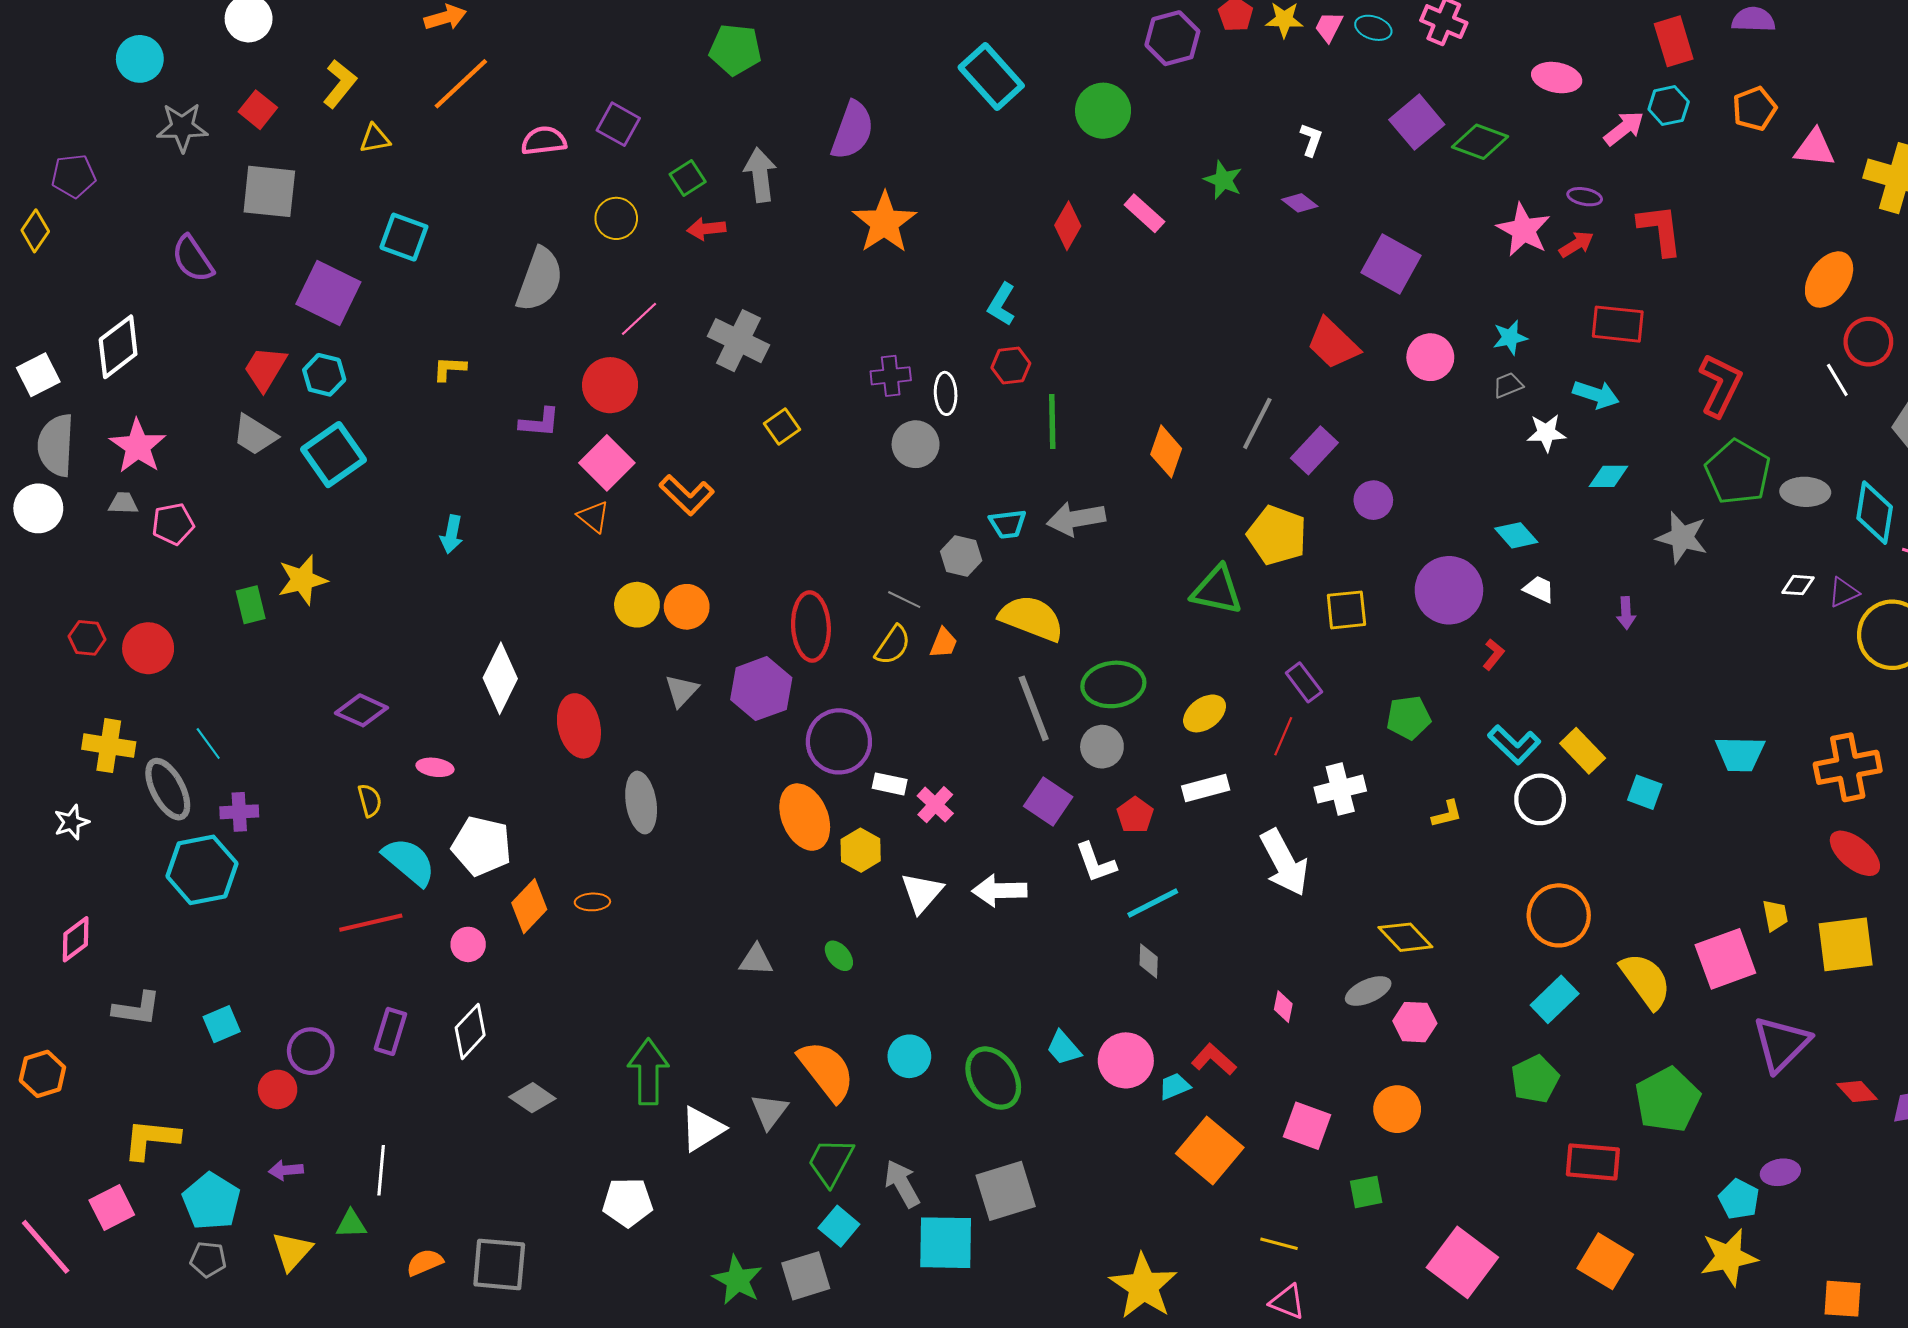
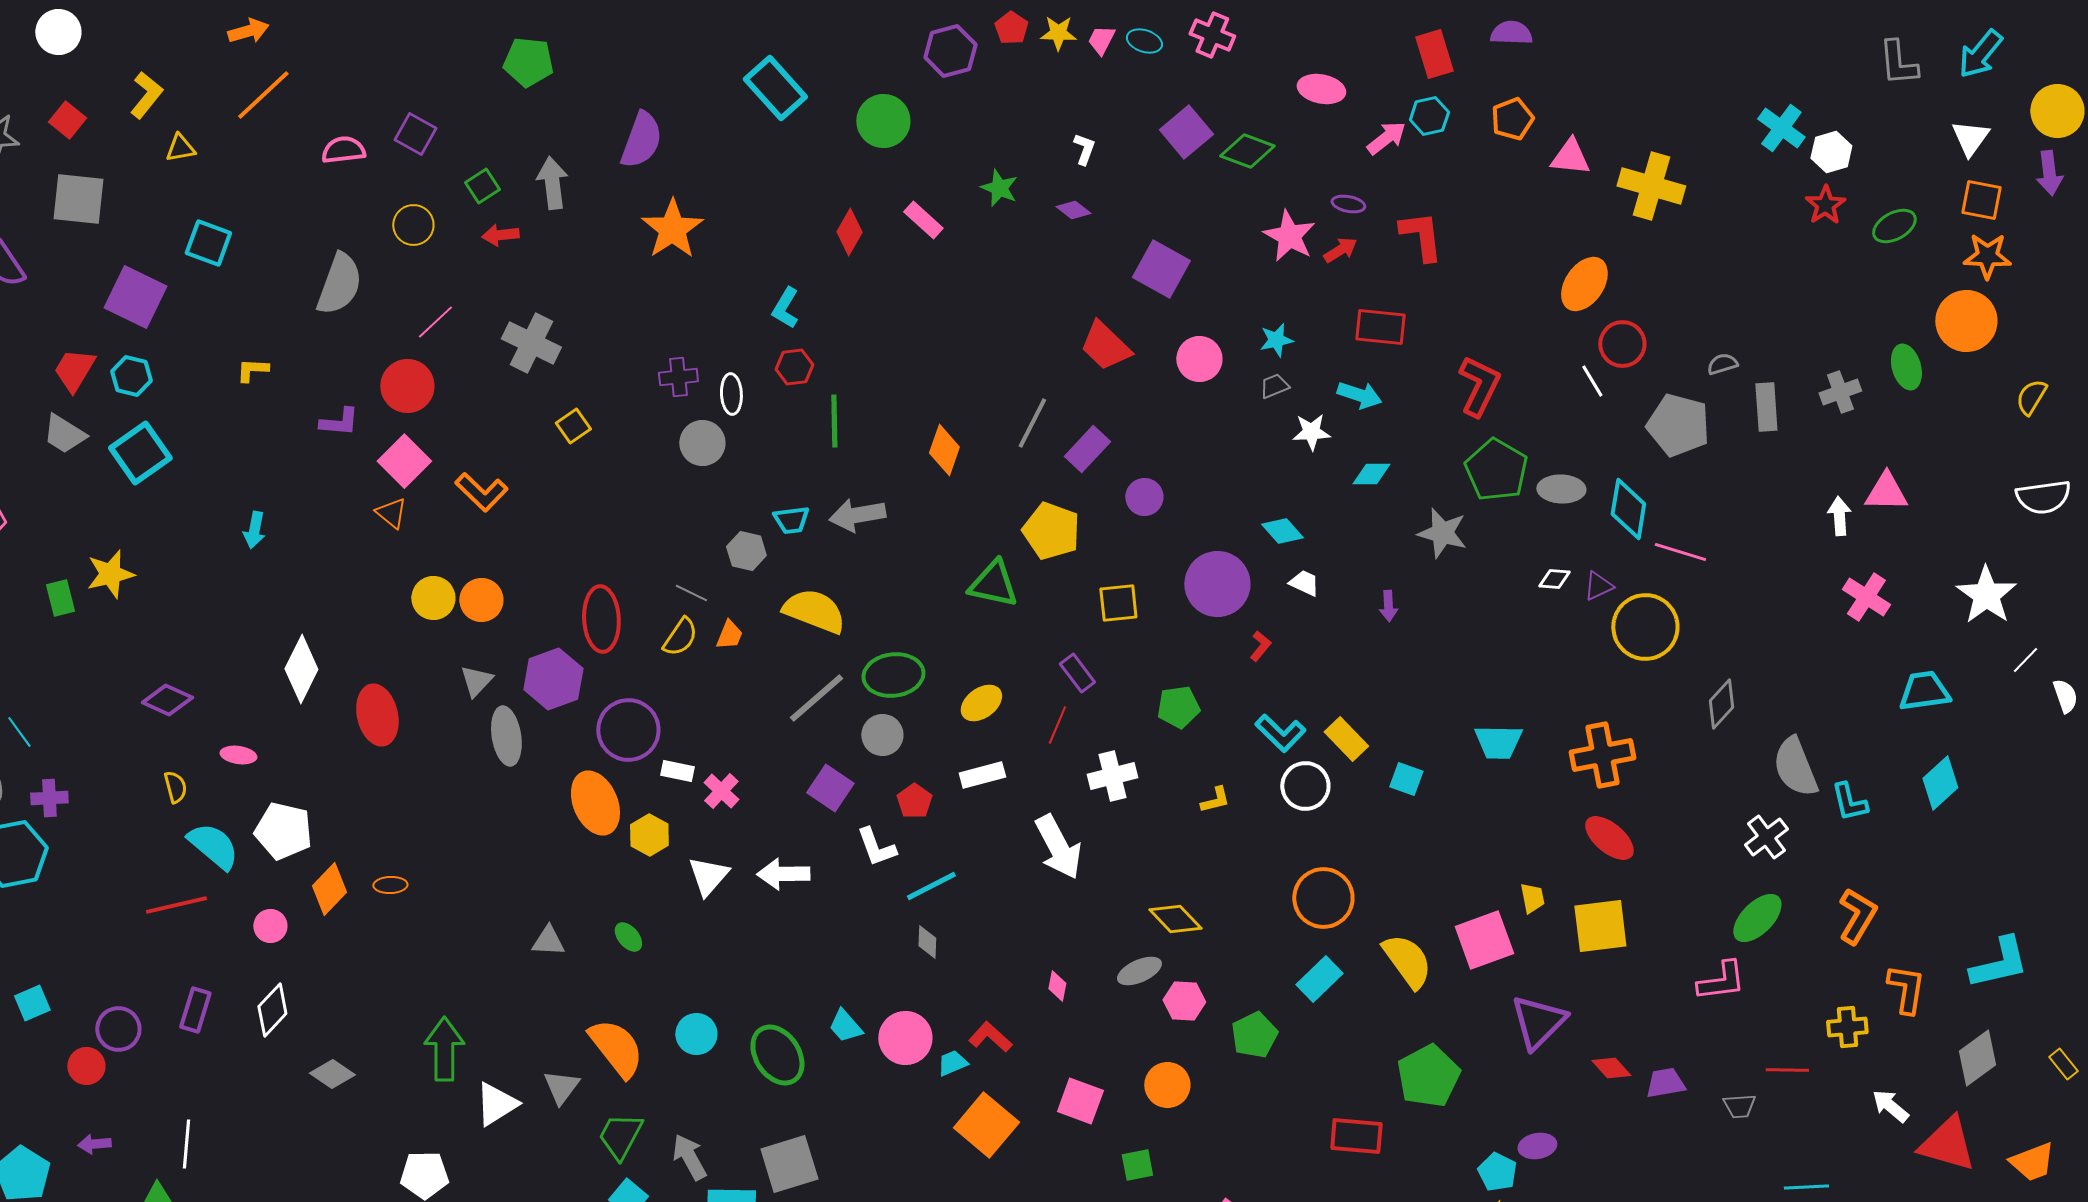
gray line: (1034, 708) -> (816, 698), turned 70
gray ellipse: (641, 803) -> (506, 736), moved
green pentagon: (1535, 1079) -> (1254, 1035), moved

